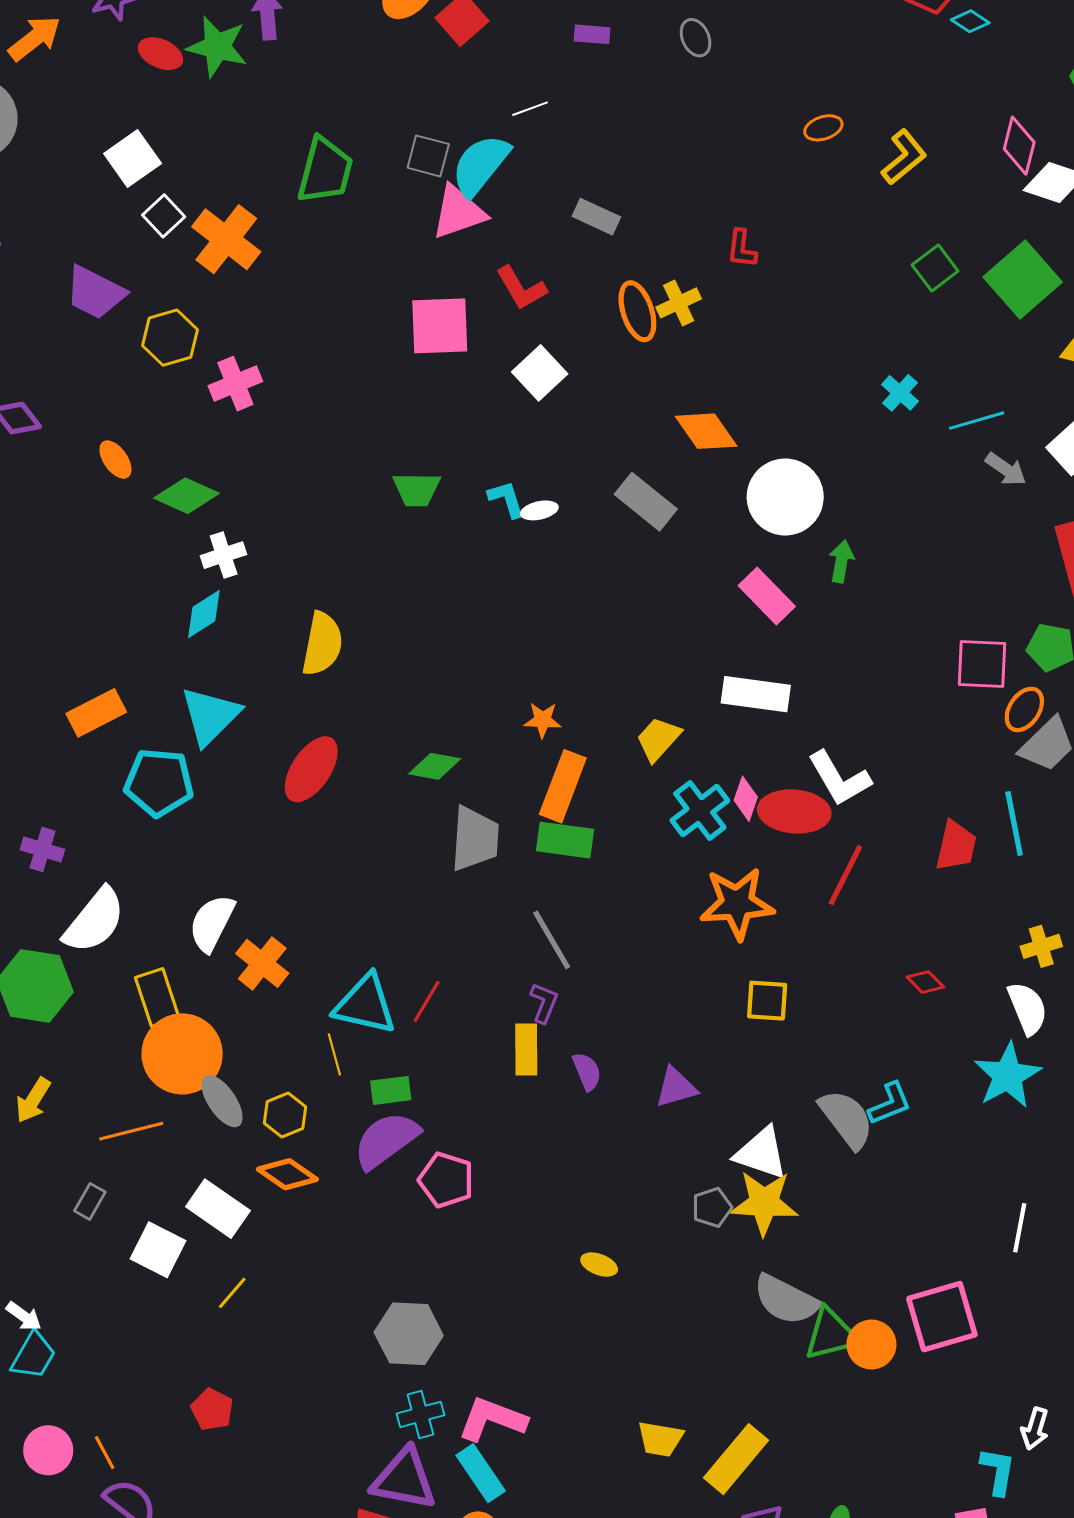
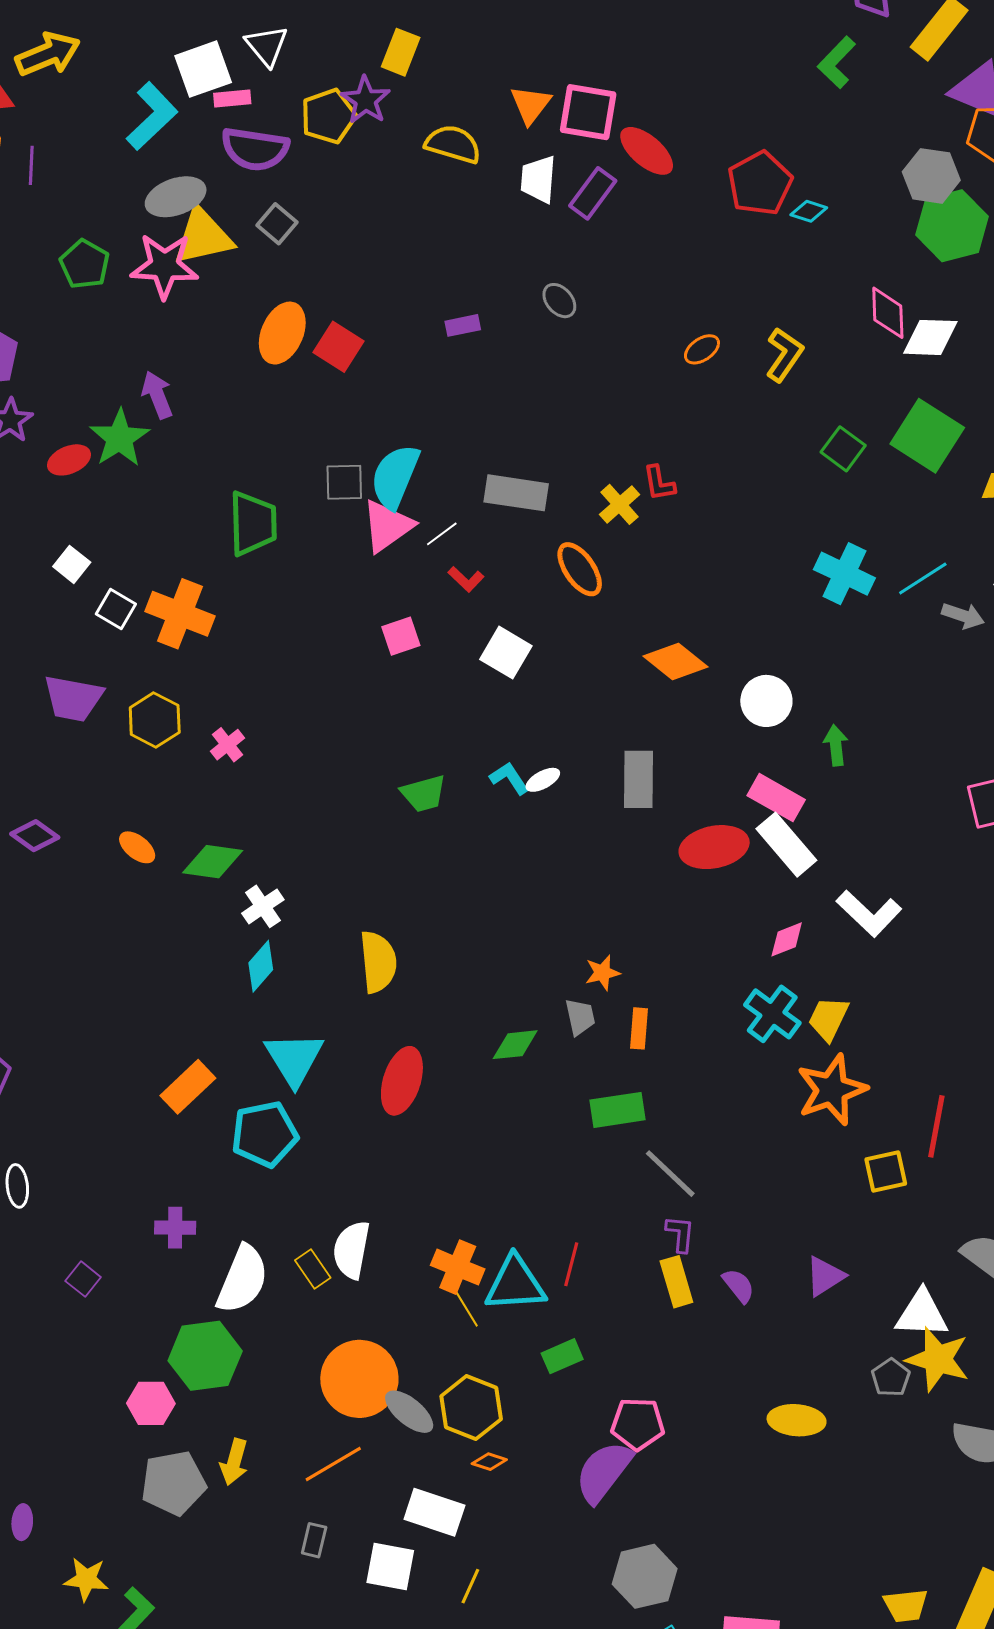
green star: (217, 47) -> (120, 438), turned -30
red ellipse: (160, 54) -> (69, 460), turned -30
white line: (530, 109) -> (442, 534), moved
white square: (133, 159) -> (72, 564), size x0.7
gray rectangle: (596, 217) -> (516, 493), size x1.4
red L-shape: (521, 288) -> (466, 579), size x0.7
yellow cross: (679, 303) -> (620, 504), moved
pink square: (440, 326) -> (401, 636), size x0.6
pink cross: (235, 384) -> (228, 745), size x0.7
cyan cross: (900, 393) -> (844, 574), size x1.6
white circle: (785, 497) -> (766, 701), size x0.7
gray rectangle: (646, 502) -> (639, 779), moved, turned 68
white rectangle: (756, 694) -> (786, 845), moved, turned 58
yellow trapezoid: (658, 739) -> (828, 1019), moved
white L-shape: (839, 779) -> (869, 913), moved
orange rectangle: (563, 786) -> (639, 1028), size x0.6
pink diamond: (746, 799) -> (787, 939), moved, turned 66
red ellipse: (794, 811) -> (714, 847), moved
gray trapezoid: (475, 839) -> (580, 1017), moved, size x0.6
green rectangle: (565, 840) -> (618, 1110), moved
red line: (845, 875) -> (936, 1126), moved
orange cross: (262, 963) -> (458, 1267), moved
yellow rectangle: (157, 998) -> (313, 1269), moved, size x0.7
yellow line: (334, 1054) -> (466, 1308), moved
yellow hexagon: (285, 1115) -> (471, 1408), size x1.5
purple semicircle: (386, 1140) -> (604, 1472), moved
orange diamond: (287, 1174) -> (489, 1462), size x0.6
yellow star: (764, 1203) -> (938, 1359), turned 30
yellow ellipse: (599, 1265) -> (797, 1420), moved, size x1.6

